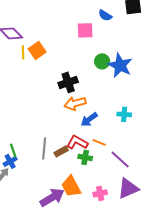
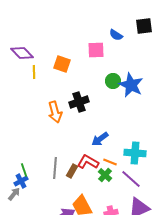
orange square: (37, 50) -> (62, 64), moved, turned -36
orange arrow: (75, 103) -> (55, 112), moved, turned -90
cyan cross: (124, 114) -> (135, 153), moved, size x1.5
brown rectangle: (61, 151) -> (72, 171), turned -32
green cross: (85, 157) -> (105, 175), moved, turned 32

